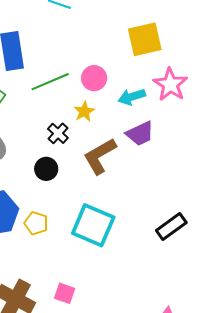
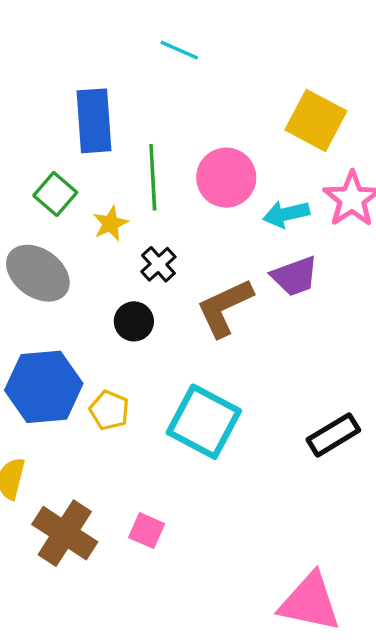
yellow square: (145, 39) -> (316, 120), turned 36
pink circle: (94, 78) -> (226, 178), size x1.4
green line: (50, 82) -> (153, 177), turned -75
yellow star: (84, 111) -> (110, 223), moved

